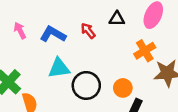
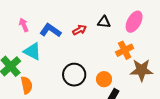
red arrow: (88, 31) -> (80, 30), turned 96
cyan triangle: (59, 68) -> (32, 51), moved, turned 30

